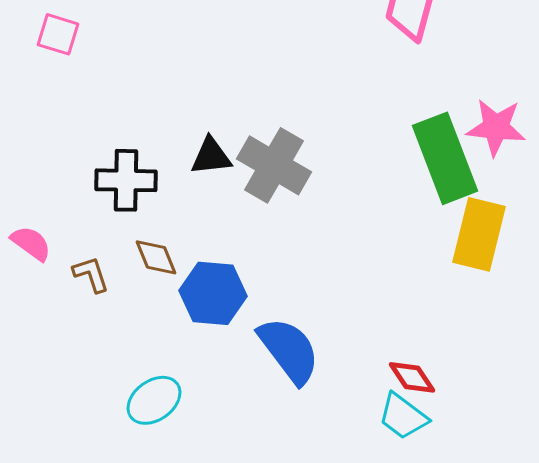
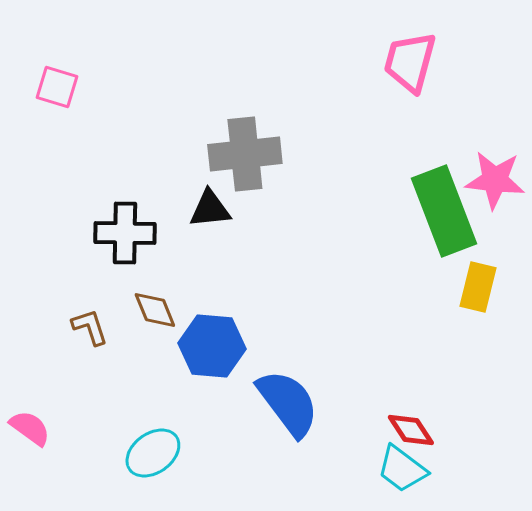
gray cross: (274, 165) -> (245, 154), moved, turned -36
yellow rectangle: (479, 234) -> (478, 287), size x0.7
pink semicircle: (31, 243) -> (30, 428), moved

